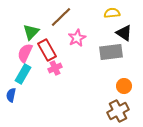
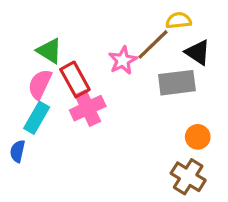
brown line: (61, 17) -> (153, 44), moved
green triangle: (31, 32) -> (49, 51), turned -42
pink cross: (55, 68) -> (88, 108), size x1.5
brown cross: (118, 111) -> (188, 177), turned -30

